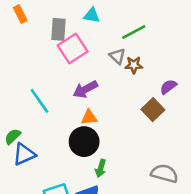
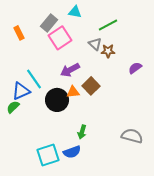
orange rectangle: (20, 14) -> (19, 33), moved
gray rectangle: (59, 29) -> (49, 23), turned 36
brown square: (153, 110) -> (91, 86), moved
black circle: (84, 142) -> (57, 100), moved
blue triangle: (24, 154) -> (21, 91), moved

